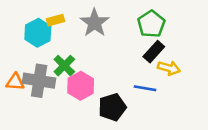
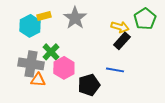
green pentagon: (151, 24) -> (145, 19), moved
yellow arrow: (169, 68) -> (120, 27), moved
orange triangle: (15, 82) -> (38, 80), moved

